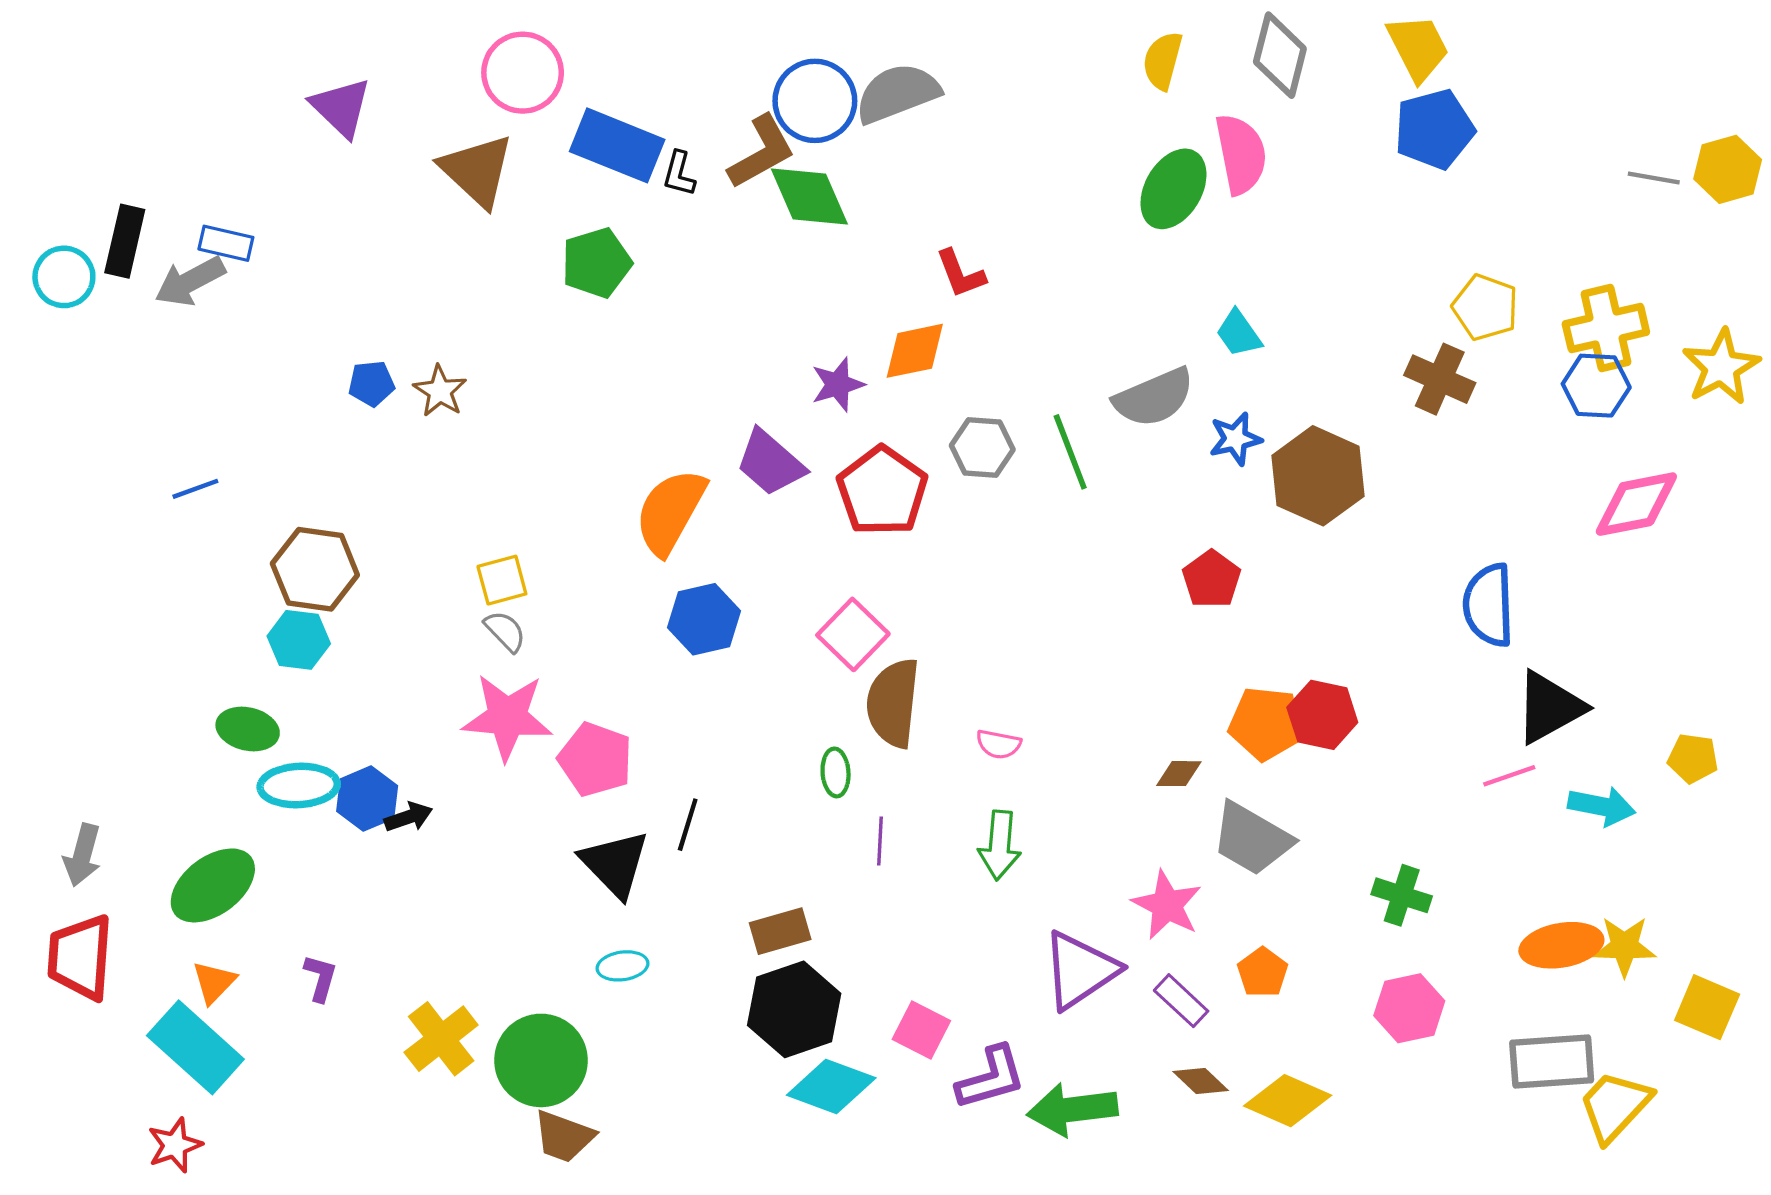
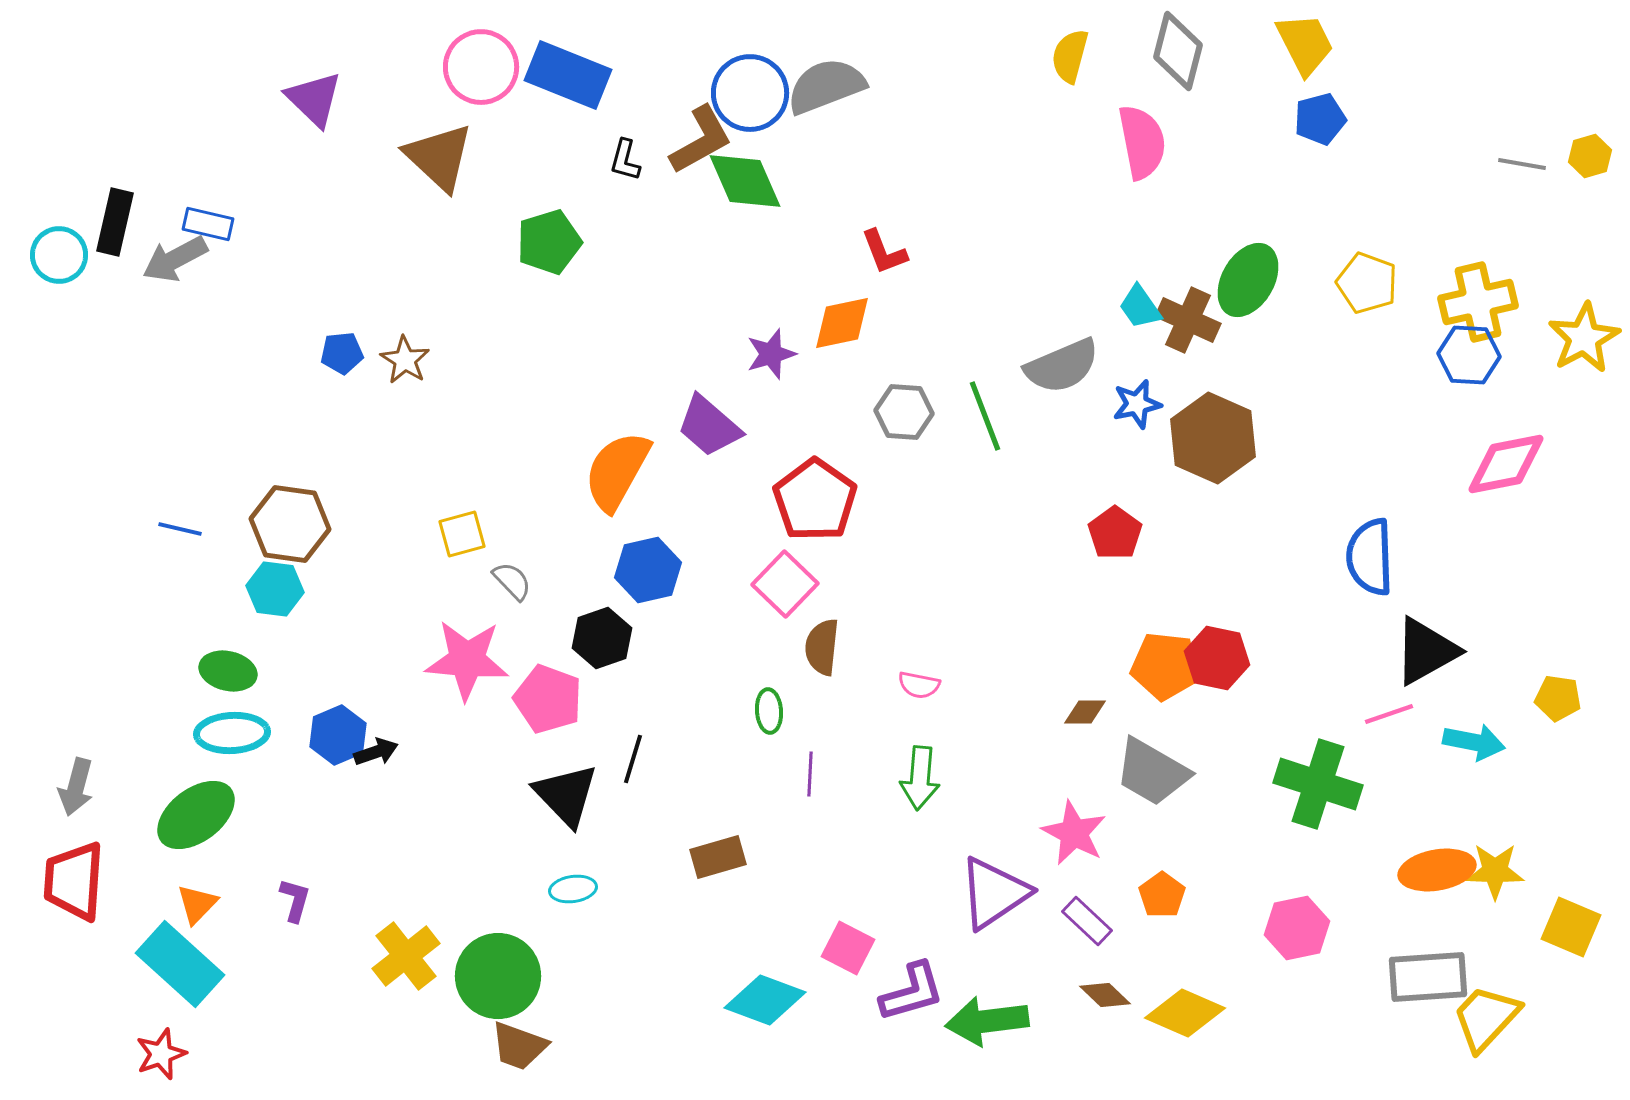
blue pentagon: (1434, 129) -> (1320, 119), size x0.7
blue rectangle: (617, 145) -> (568, 75), moved
yellow hexagon: (1728, 169) -> (1590, 156), size x0.7
green ellipse: (1173, 189) -> (1248, 280), moved
brown cross: (1440, 379) -> (1188, 320), moved
blue line: (195, 489) -> (180, 529), moved, turned 33
red pentagon: (882, 491) -> (815, 500), moved
gray semicircle: (505, 631) -> (512, 581), moved
brown semicircle: (893, 703) -> (822, 647), size x0.7
cyan ellipse: (299, 785) -> (232, 733), moved
green cross: (1402, 895) -> (1318, 784), moved, size x1.6
black hexagon: (794, 1009) -> (602, 638), moved, size x0.7

